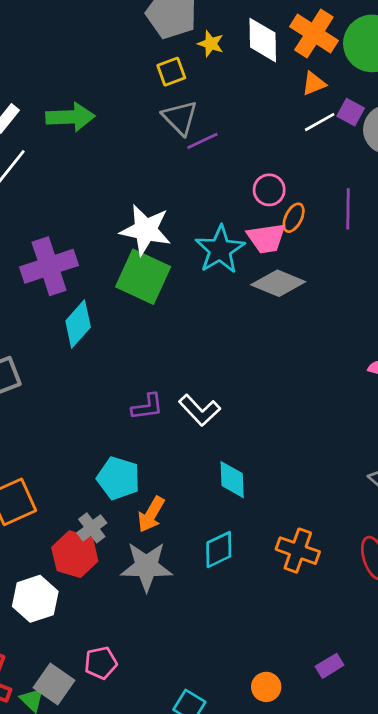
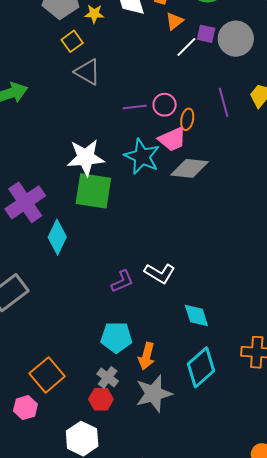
purple line: (202, 141) -> (135, 107), moved, turned 35
cyan diamond: (219, 550) -> (201, 367), size x1.4
red hexagon: (75, 554) -> (101, 399), size x0.7

